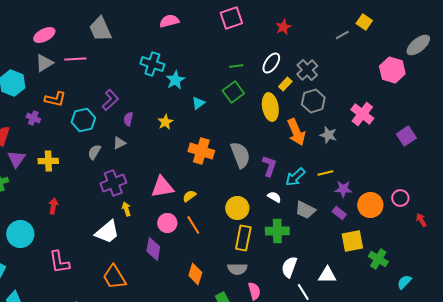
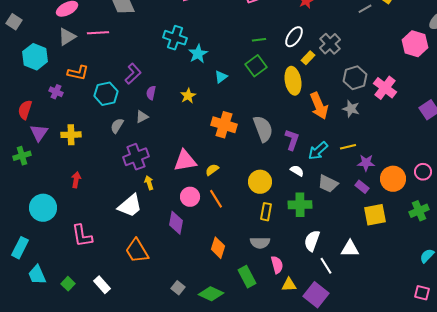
gray hexagon: (313, 101) -> (355, 78), moved
yellow rectangle: (243, 238) -> (266, 212), size x0.7
green cross: (378, 259) -> (419, 211), moved, turned 36

